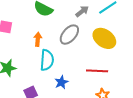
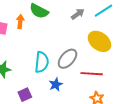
gray ellipse: (69, 35) -> (67, 59), moved
orange arrow: (38, 39) -> (20, 22), moved

